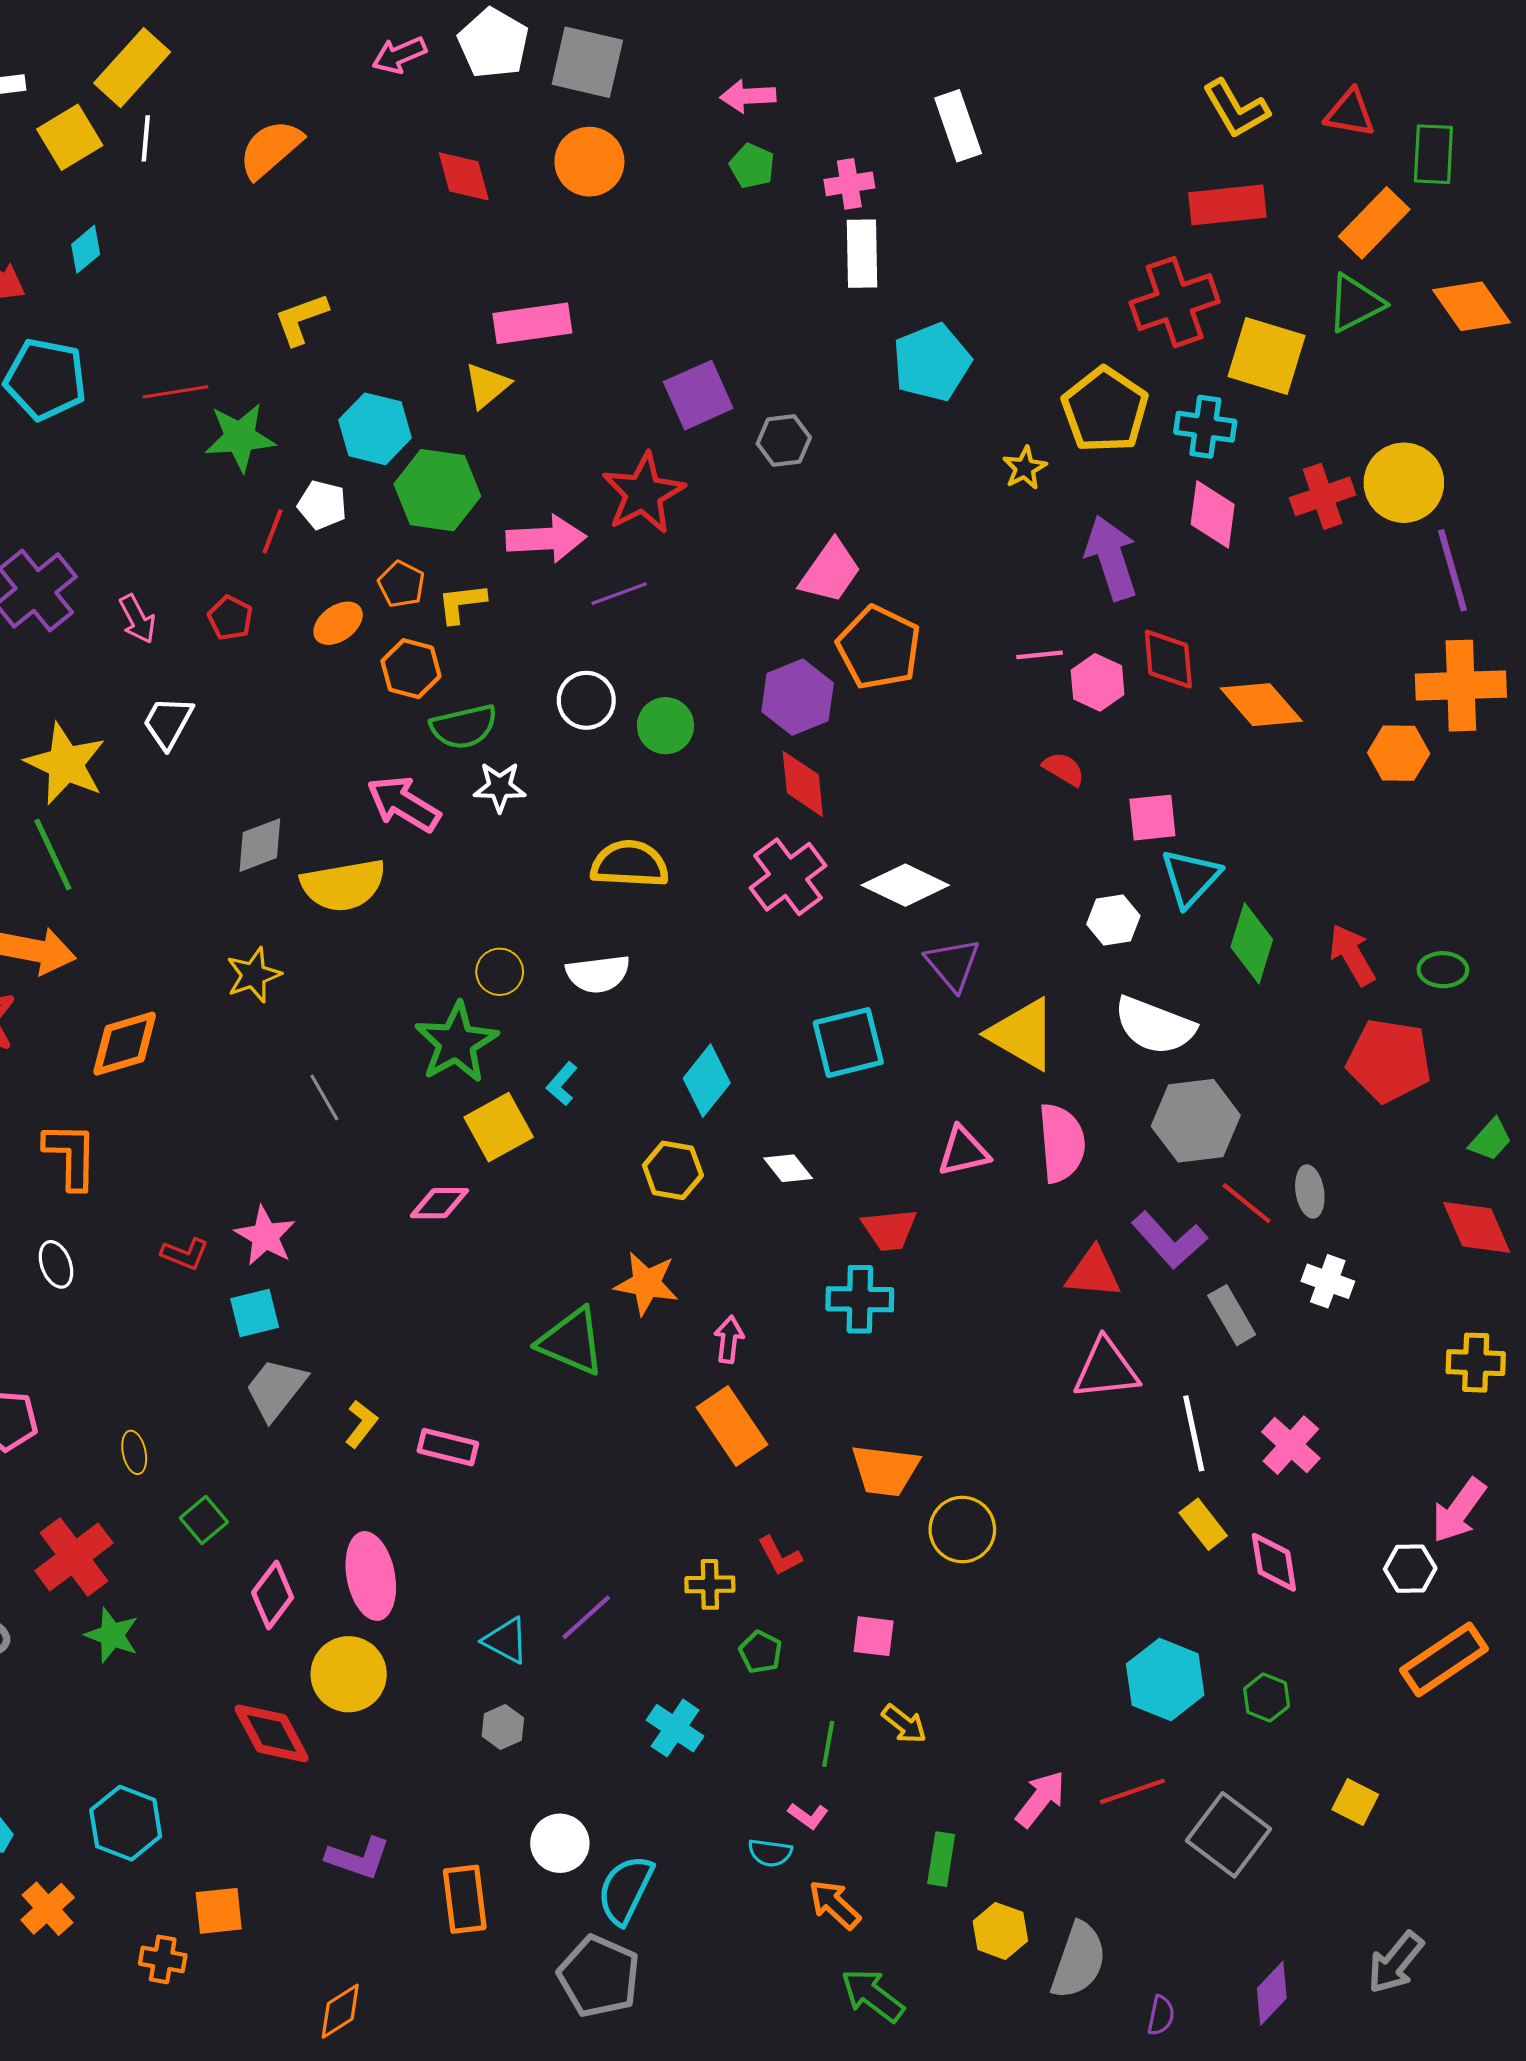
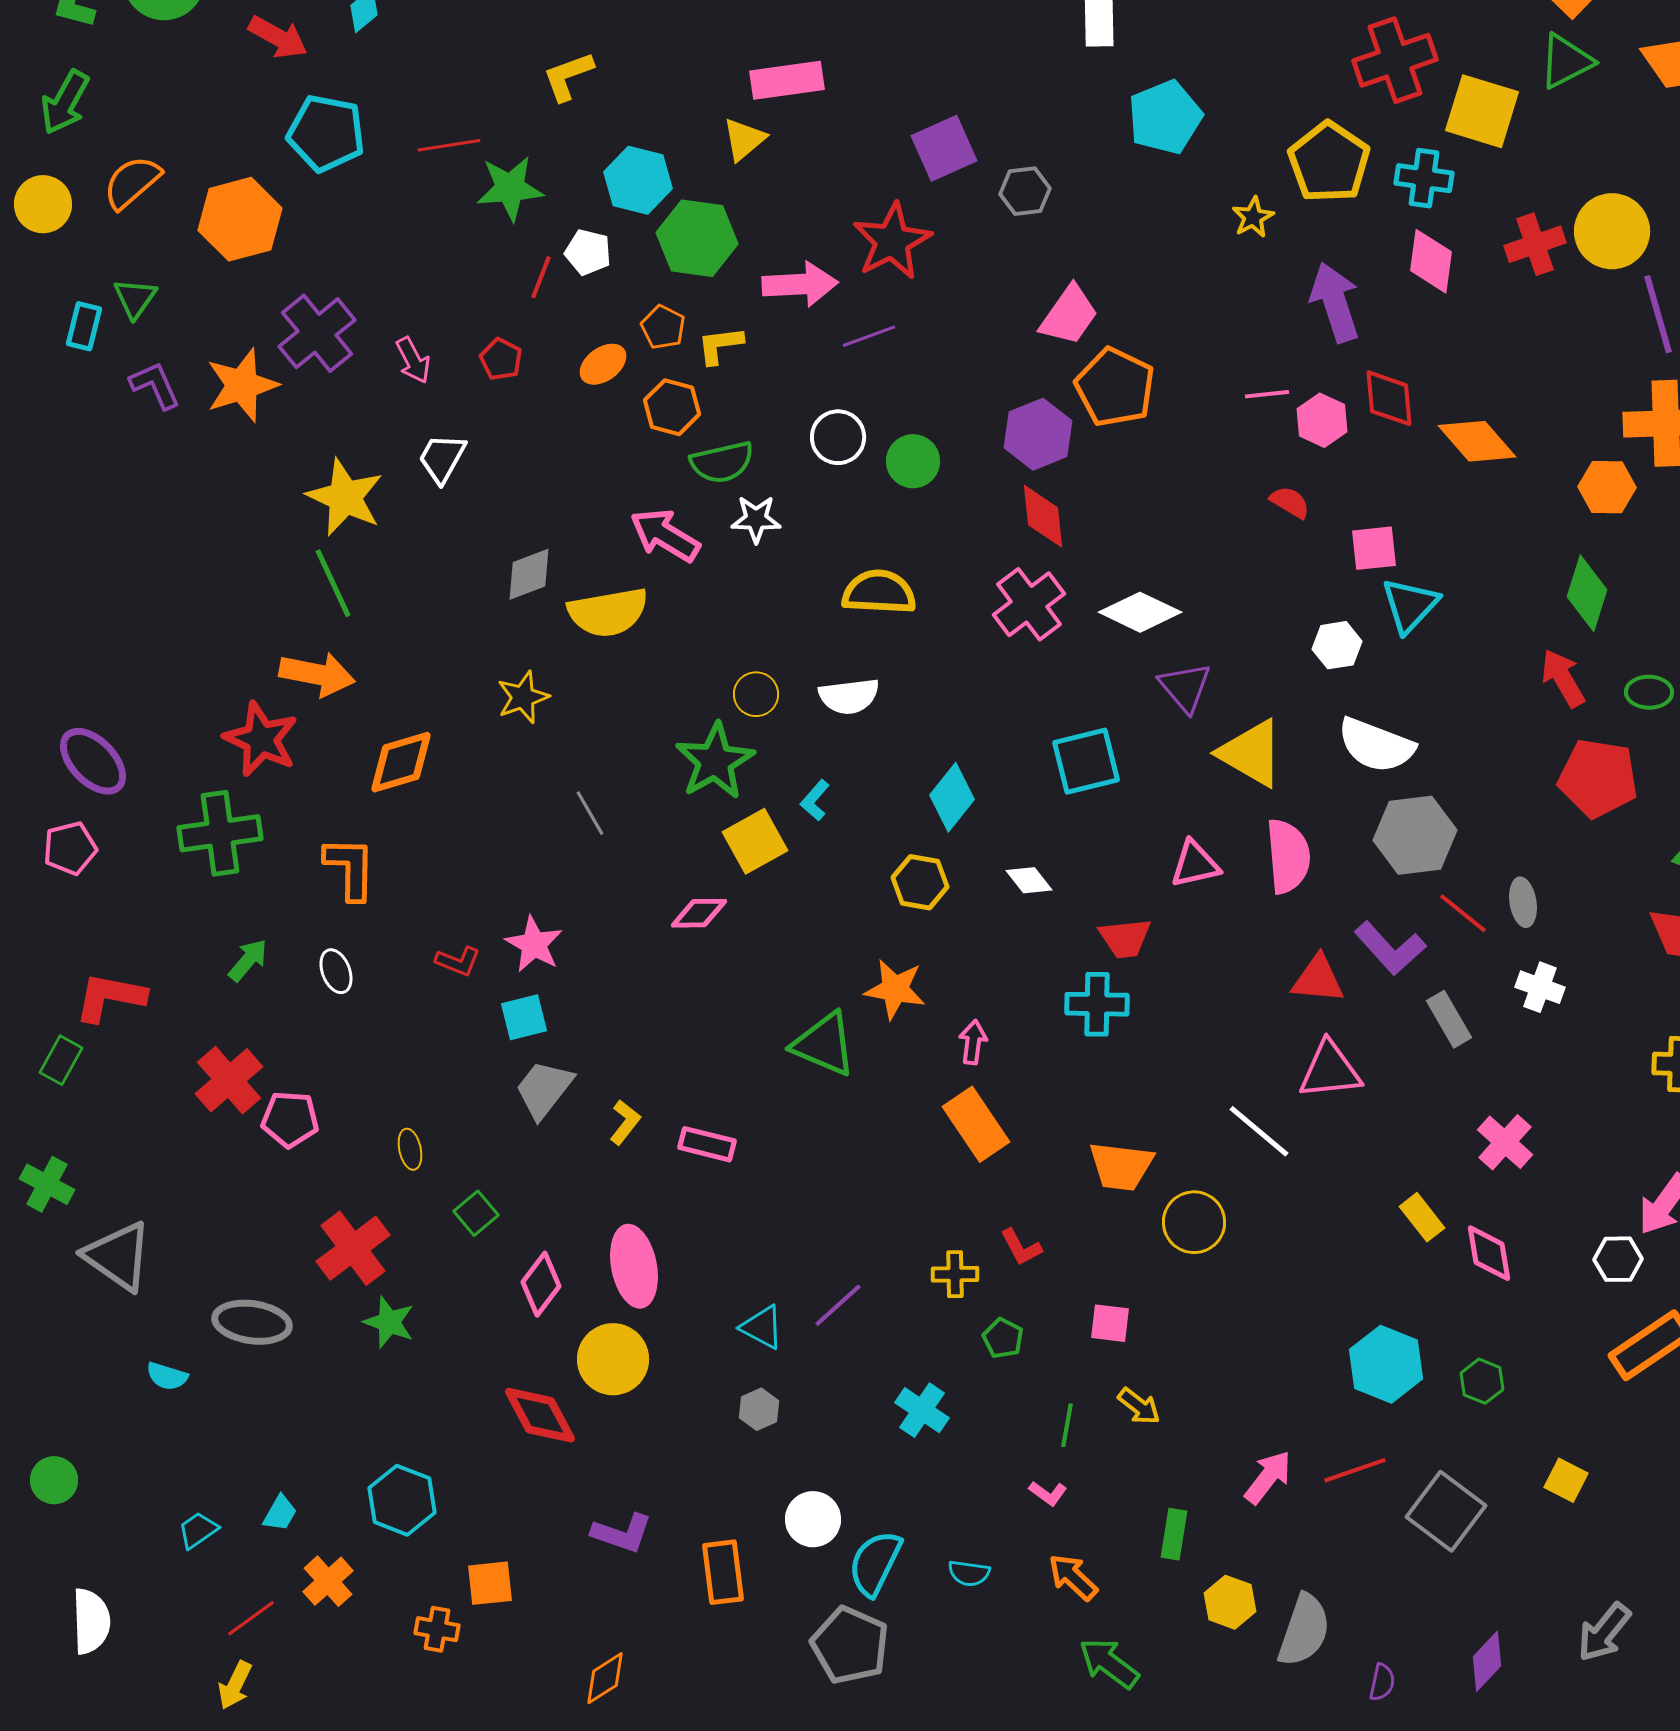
green diamond: (1252, 943) -> (1587, 593), moved
white line: (1194, 1433) -> (1259, 1131), moved, turned -38
cyan semicircle: (770, 1853) -> (969, 1573), moved

